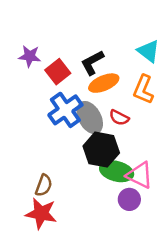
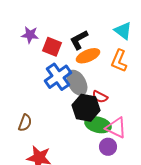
red square: (58, 72) -> (52, 47), turned -30
red semicircle: (119, 118) -> (100, 97), moved
brown semicircle: (44, 185) -> (25, 123), moved

